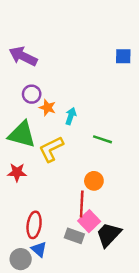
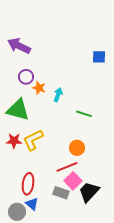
blue square: (123, 56) -> (99, 57), moved
yellow L-shape: (51, 149) -> (33, 140), moved
red line: (82, 204) -> (67, 167), turned 65

